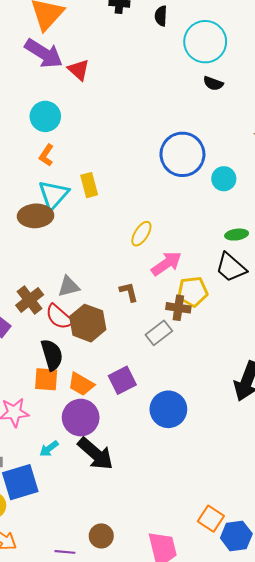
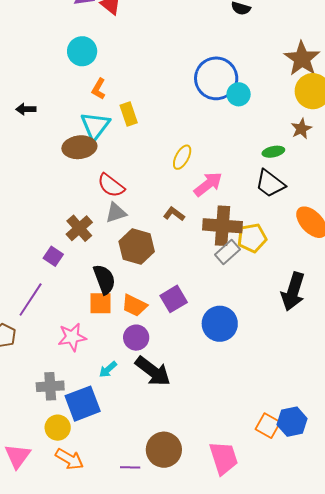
orange L-shape: (46, 155) -> (99, 89), moved
cyan circle: (224, 179) -> (239, 94), moved
brown L-shape: (129, 292) -> (174, 214), turned -35
yellow pentagon: (193, 292) -> (252, 238), moved
brown cross: (178, 308) -> (222, 226), size x1.6
red semicircle: (59, 317) -> (111, 185), moved
gray rectangle: (159, 333) -> (227, 252), moved
purple circle: (81, 418) -> (136, 338), size x0.7
brown circle: (101, 536) -> (164, 450), size x1.5
blue hexagon: (236, 536) -> (292, 422), moved

